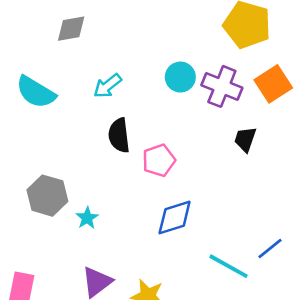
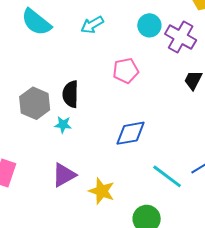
black semicircle: (119, 135) -> (71, 94), moved
pink pentagon: (159, 160) -> (126, 71), moved
cyan star: (87, 218) -> (63, 125), turned 30

